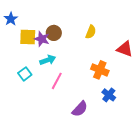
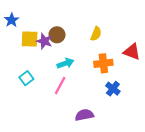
cyan arrow: (48, 60) -> (65, 63), moved
orange cross: (100, 70) -> (103, 63), moved, turned -30
blue cross: (109, 95) -> (113, 89), moved
purple semicircle: (80, 109) -> (84, 115), turned -144

